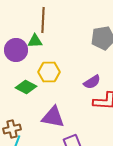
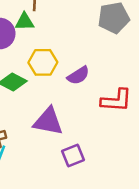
purple semicircle: (92, 82) -> (78, 75), moved

